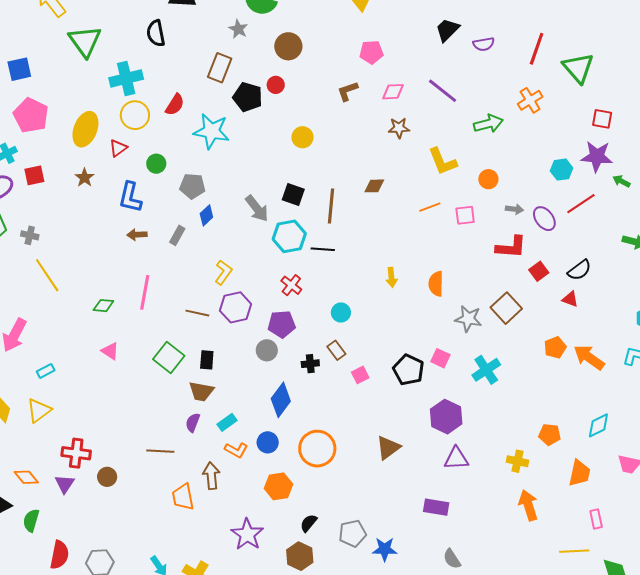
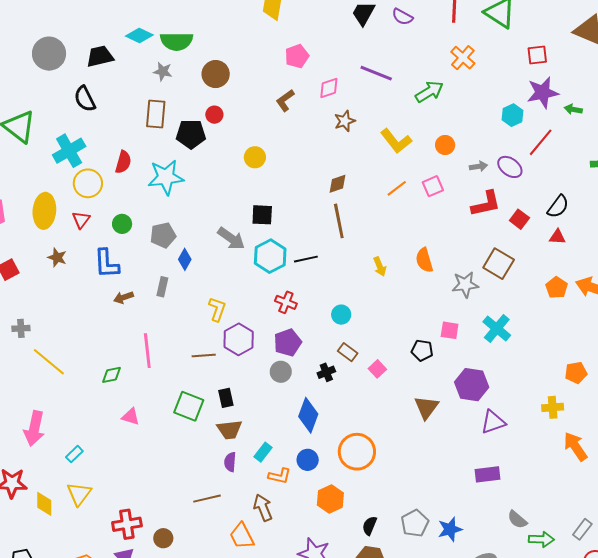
purple semicircle: (484, 44) -> (402, 17), turned 55
brown line: (331, 206) -> (339, 221), moved
black pentagon: (408, 370) -> (422, 350), size x0.7
brown triangle: (388, 448) -> (426, 407), moved

